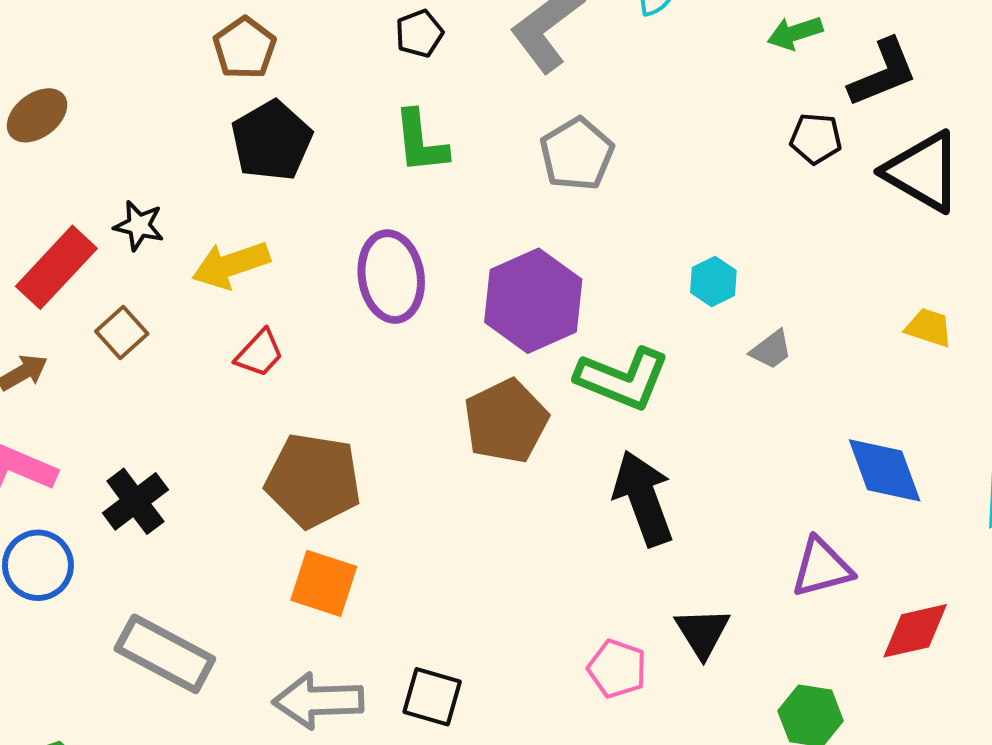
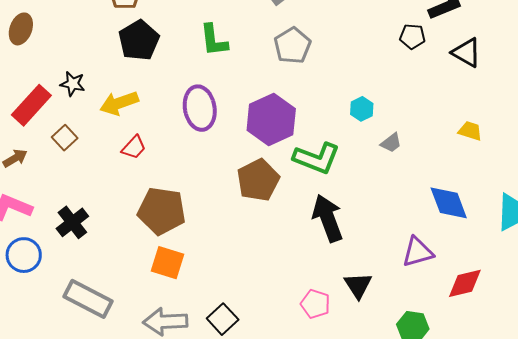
brown ellipse: (37, 115) -> (21, 29), turned -32
black triangle: (923, 172) -> (466, 53), size x0.7
black square: (432, 697) -> (223, 319), turned 32

